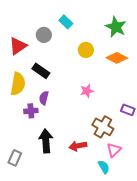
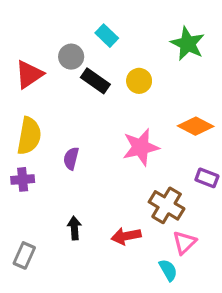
orange diamond: (117, 58) -> (196, 126), moved
black rectangle: (41, 71) -> (95, 81), moved
pink star: (87, 91) -> (141, 147), size x1.6
purple cross: (31, 111) -> (23, 179), moved
black arrow: (46, 141) -> (74, 228), size x0.6

